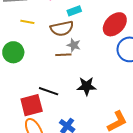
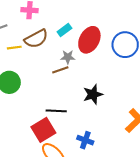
cyan rectangle: (74, 11) -> (64, 30), moved
red ellipse: (115, 24) -> (89, 40), moved
brown semicircle: (62, 28) -> (36, 39), moved

